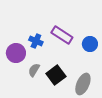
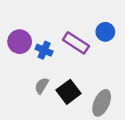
blue circle: (90, 44) -> (105, 32), moved
purple circle: (16, 53) -> (20, 42), moved

